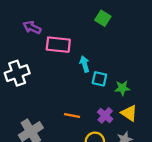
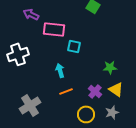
cyan arrow: (85, 64) -> (60, 70), moved
cyan square: (99, 79) -> (74, 46), moved
orange line: (72, 115) -> (66, 91), turned -32

